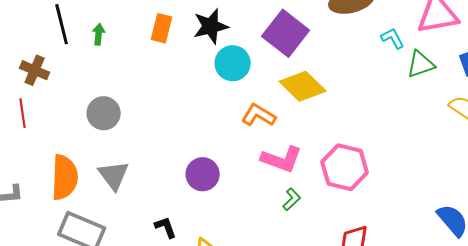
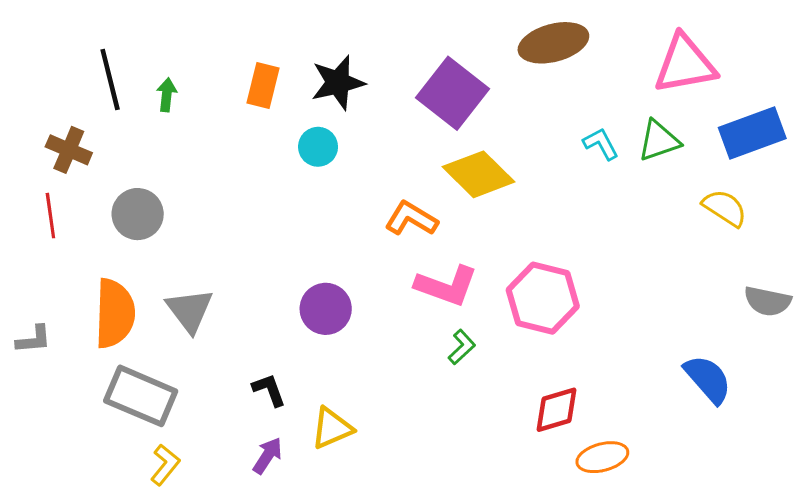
cyan L-shape: (393, 38) -> (601, 144), moved
cyan circle: (233, 63) -> (318, 147), moved, size x0.7
gray circle: (104, 113) -> (138, 214), moved

